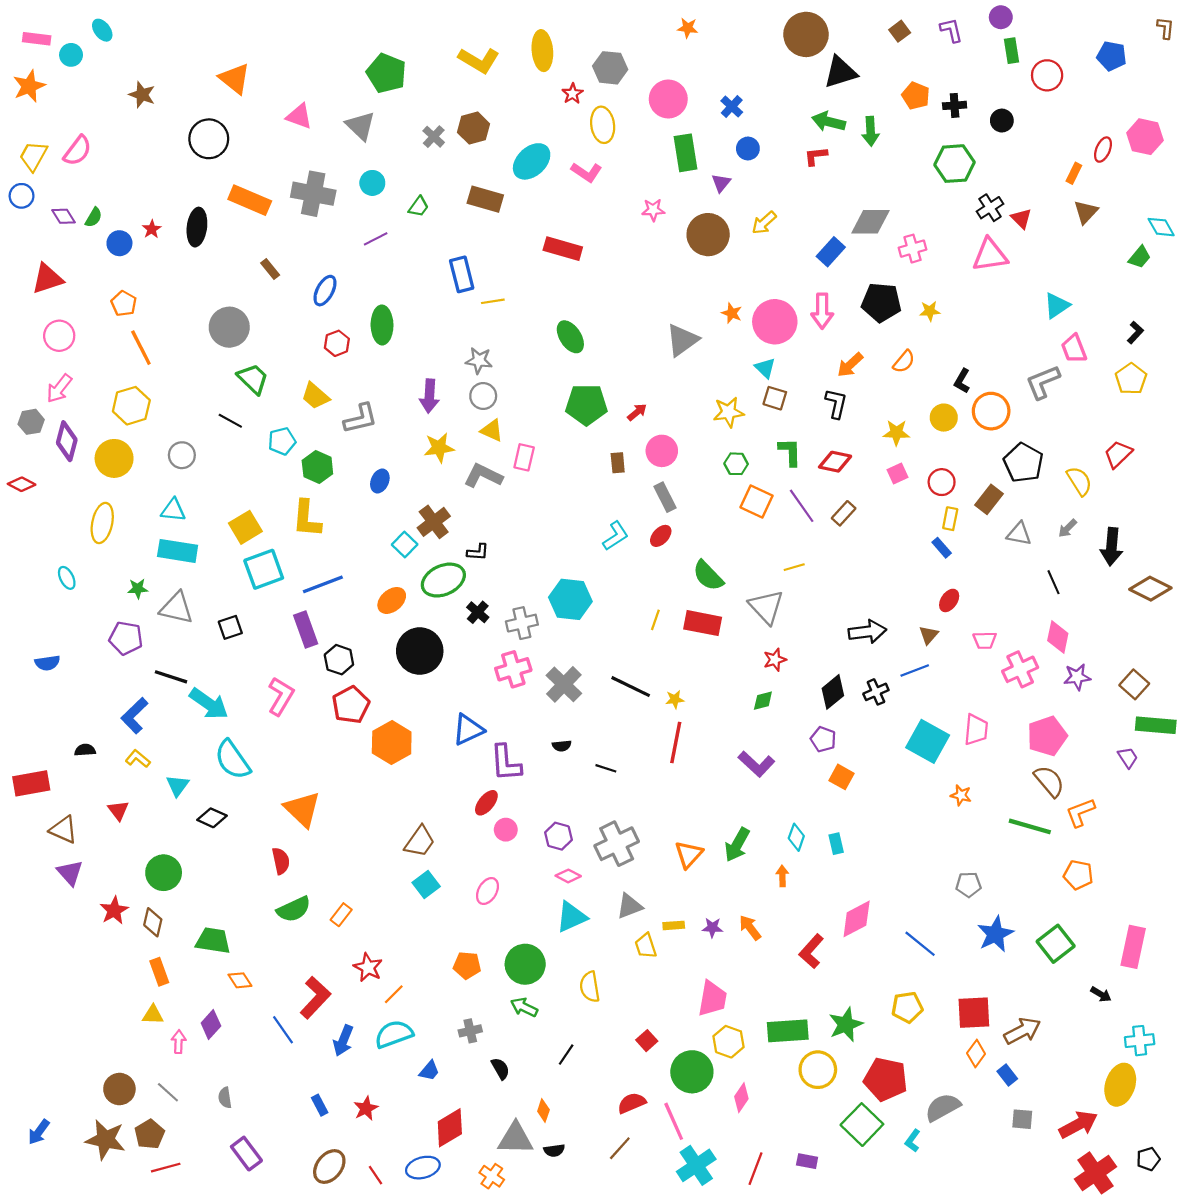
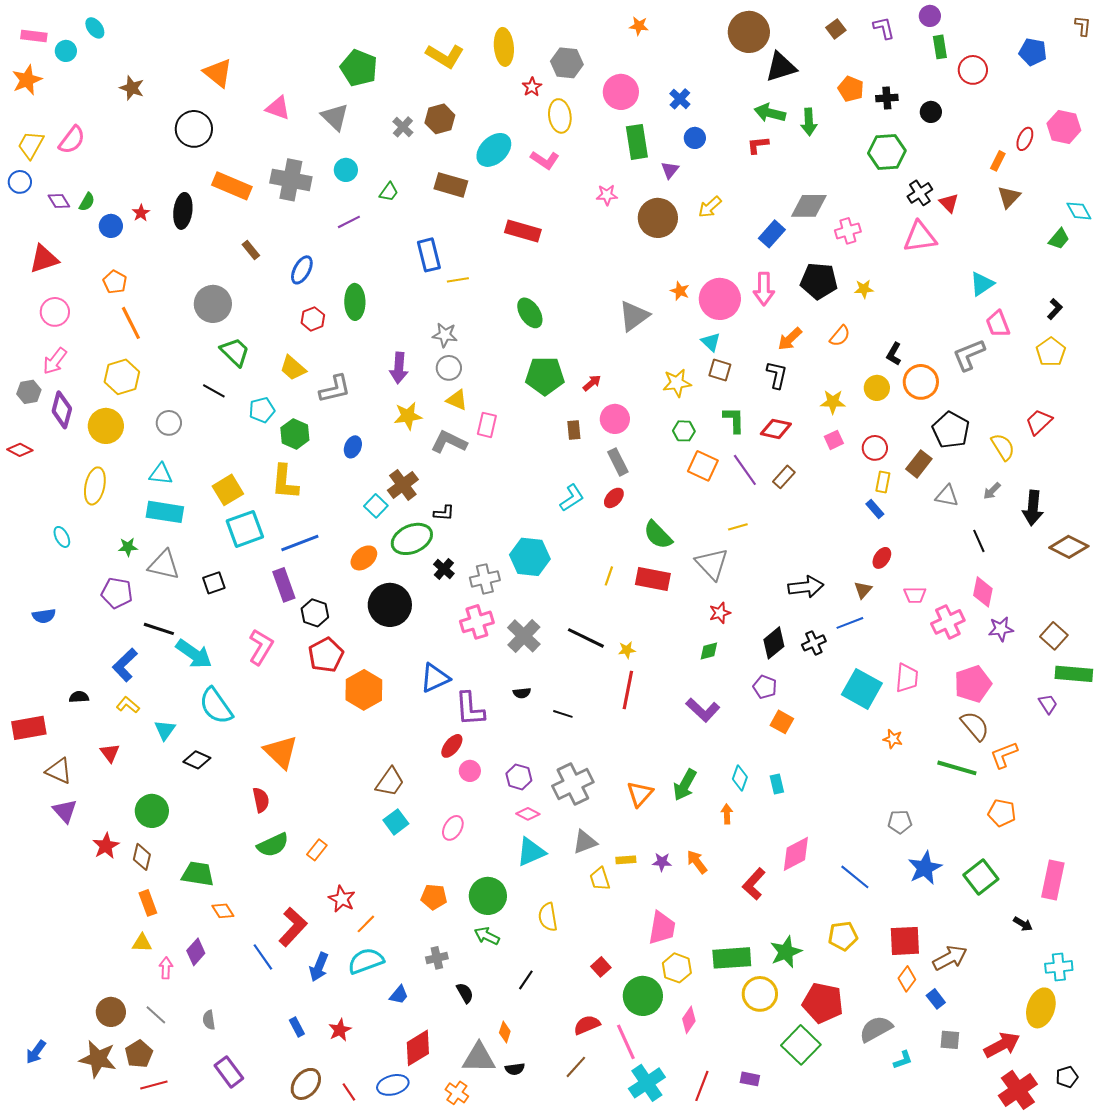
cyan L-shape: (913, 1141) -> (903, 1060), moved, turned -145

